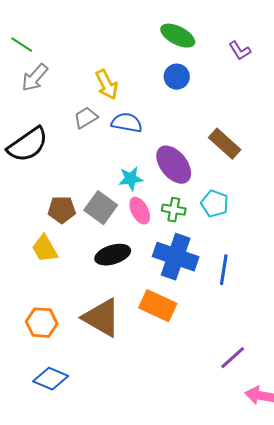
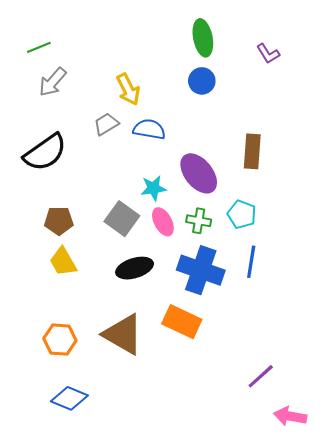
green ellipse: (178, 36) -> (203, 38), turned 52
green line: (22, 45) -> (39, 47), turned -55
brown rectangle: (225, 144) -> (252, 151), turned 52
brown pentagon: (62, 210) -> (59, 221), moved
blue line: (224, 270) -> (251, 262), moved

